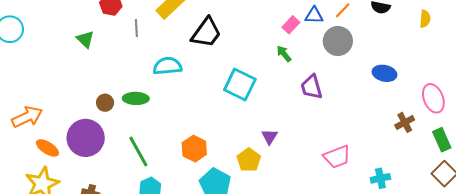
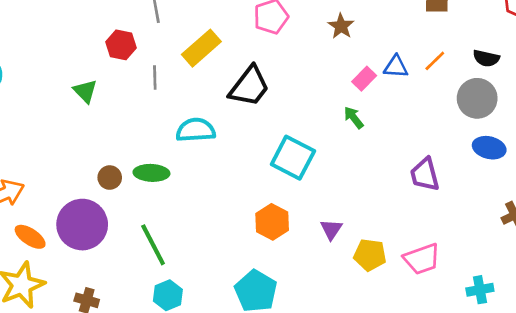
gray circle: (338, 41) -> (477, 98), moved
purple trapezoid: (312, 87) -> (425, 174), moved
orange hexagon: (194, 149) -> (272, 222), moved
yellow pentagon: (249, 160) -> (370, 255), moved, turned -30

